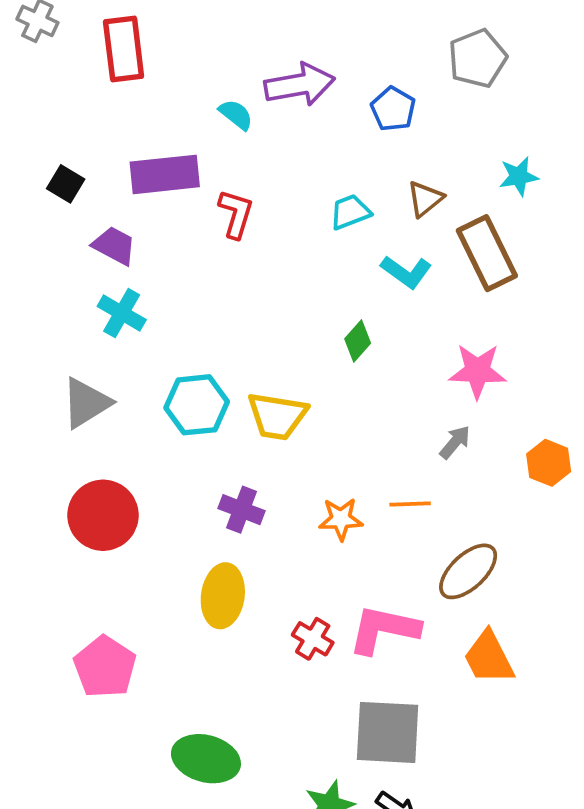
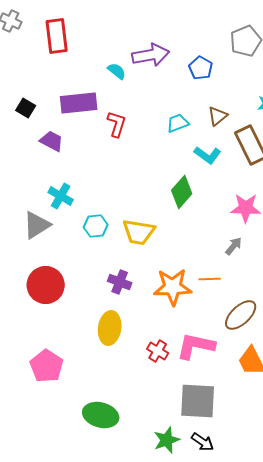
cyan cross: (122, 313) -> (61, 196), moved
green diamond: (358, 341) -> (182, 192), size x1.5
cyan hexagon: (197, 405) -> (96, 226), size x0.7
orange star: (341, 519) -> (173, 287), size x1.6

